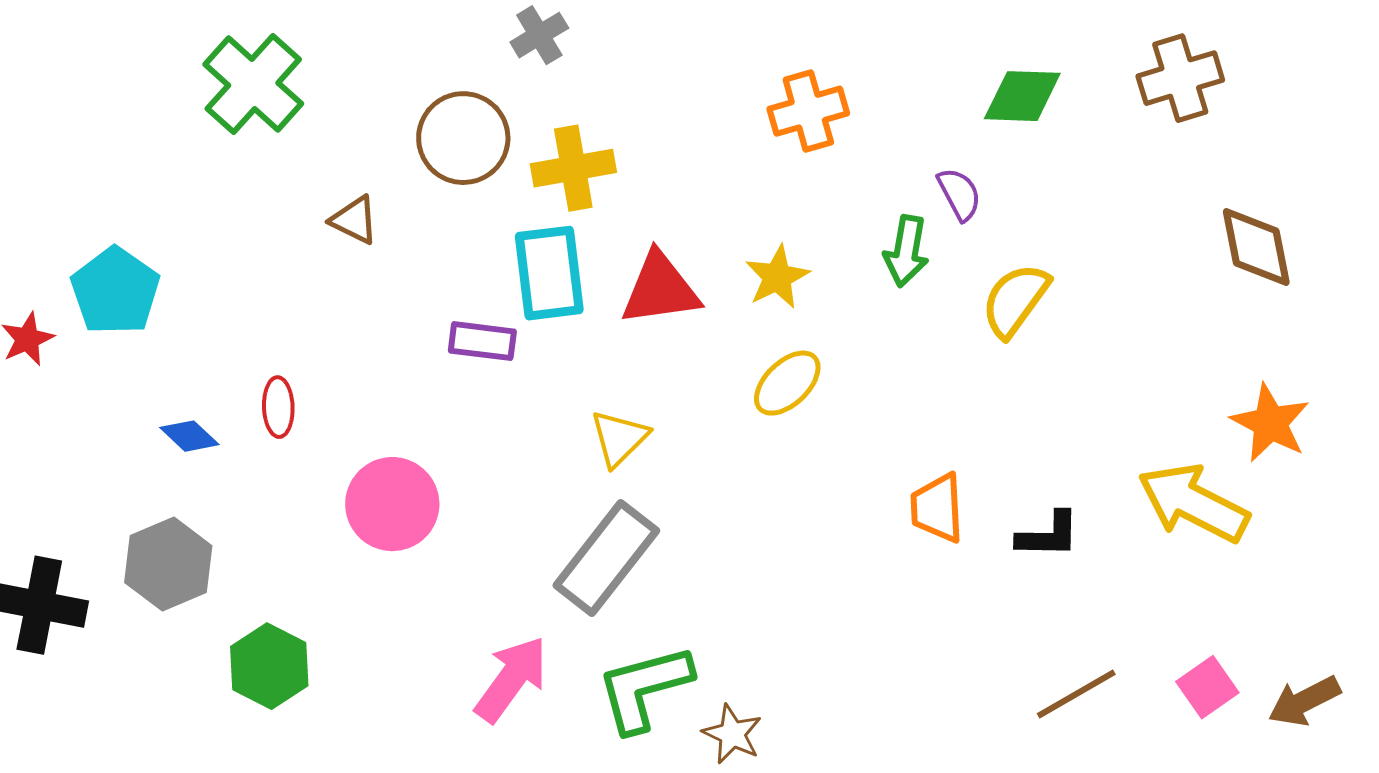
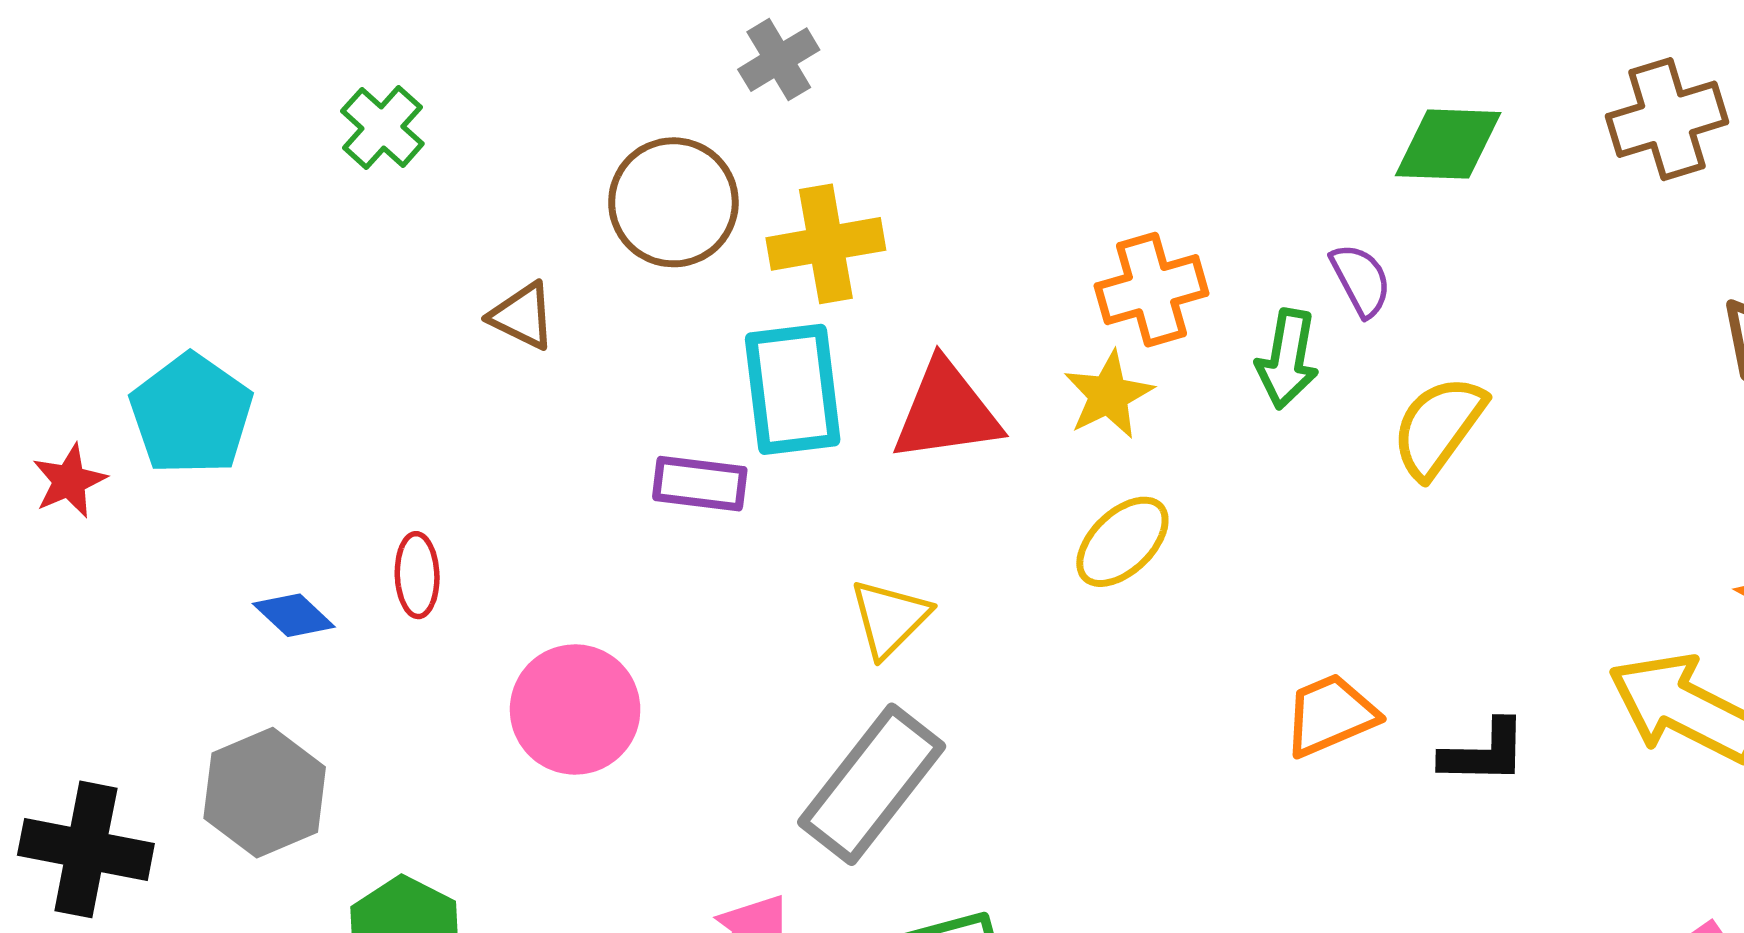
green cross: (253, 84) -> (382, 127), size x0.6
orange cross: (808, 111) -> (1152, 290), moved
orange trapezoid: (937, 508) -> (1330, 715), turned 70

